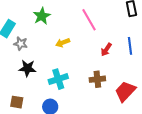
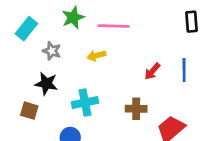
pink line: (89, 20) -> (114, 26), moved, turned -65
gray star: (21, 44) -> (52, 51), moved
brown square: (17, 102) -> (29, 111), moved

